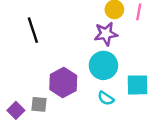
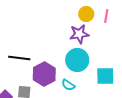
black line: (33, 30) -> (19, 58), moved, turned -65
cyan semicircle: (106, 98) -> (68, 85), moved

